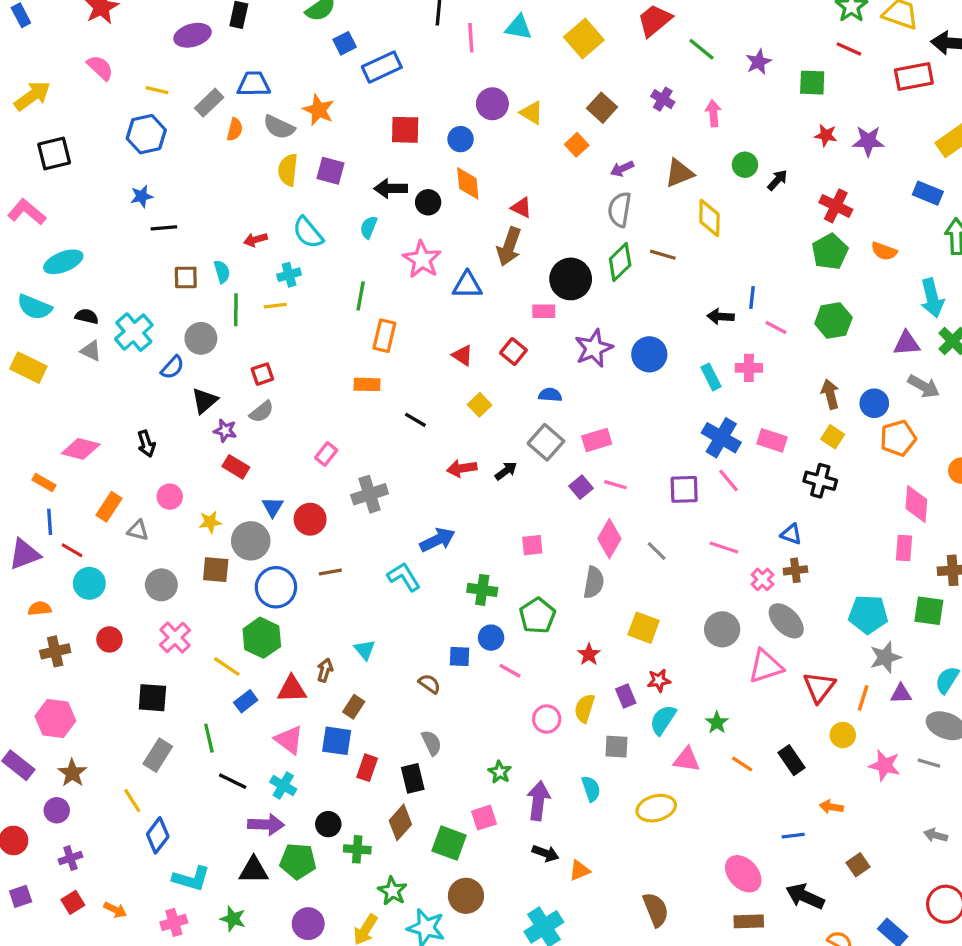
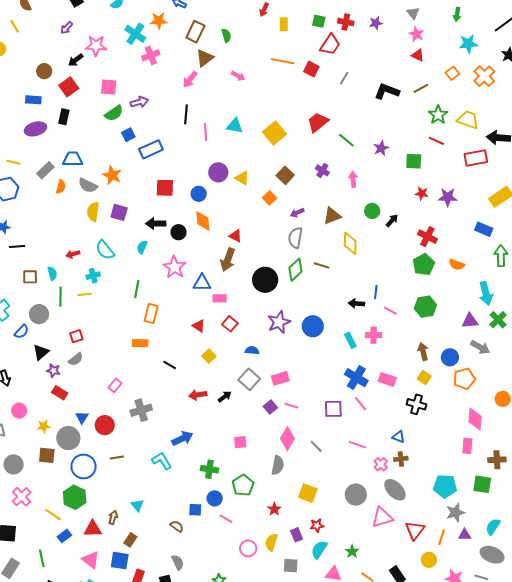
pink rectangle: (544, 311) -> (220, 298), moved

